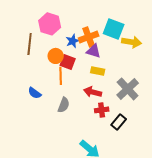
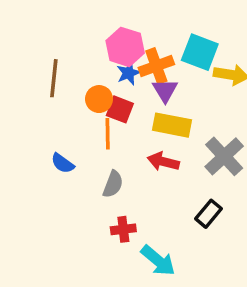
pink hexagon: (50, 24) -> (125, 47), moved
purple triangle: (94, 51) -> (165, 90), turned 42
yellow rectangle: (98, 71) -> (172, 125), size x1.5
red cross: (102, 110) -> (123, 229), moved

